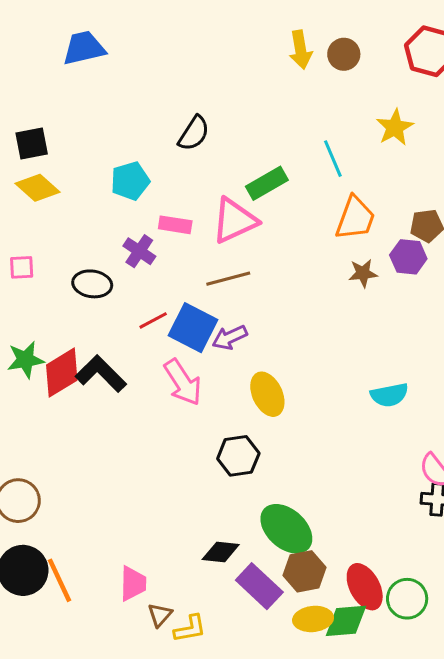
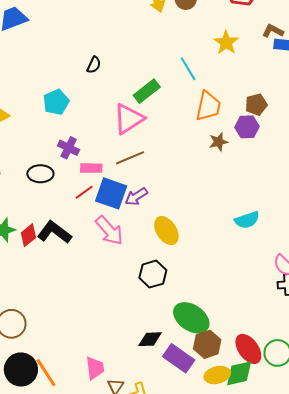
black semicircle: (194, 133) -> (94, 65), size x0.7
pink rectangle: (175, 225) -> (91, 168), moved
red diamond: (62, 373) -> (28, 235), size x0.7

